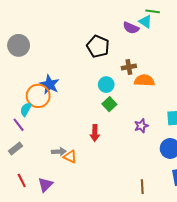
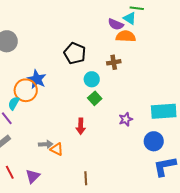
black pentagon: (98, 46) -> (75, 53), moved
orange semicircle: (144, 80) -> (126, 36), moved
brown line: (142, 187) -> (86, 178), moved

